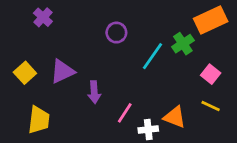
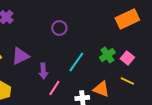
green cross: (183, 44) -> (107, 55), moved
cyan line: (152, 56) -> (76, 62), moved
pink line: (125, 113) -> (54, 88), moved

